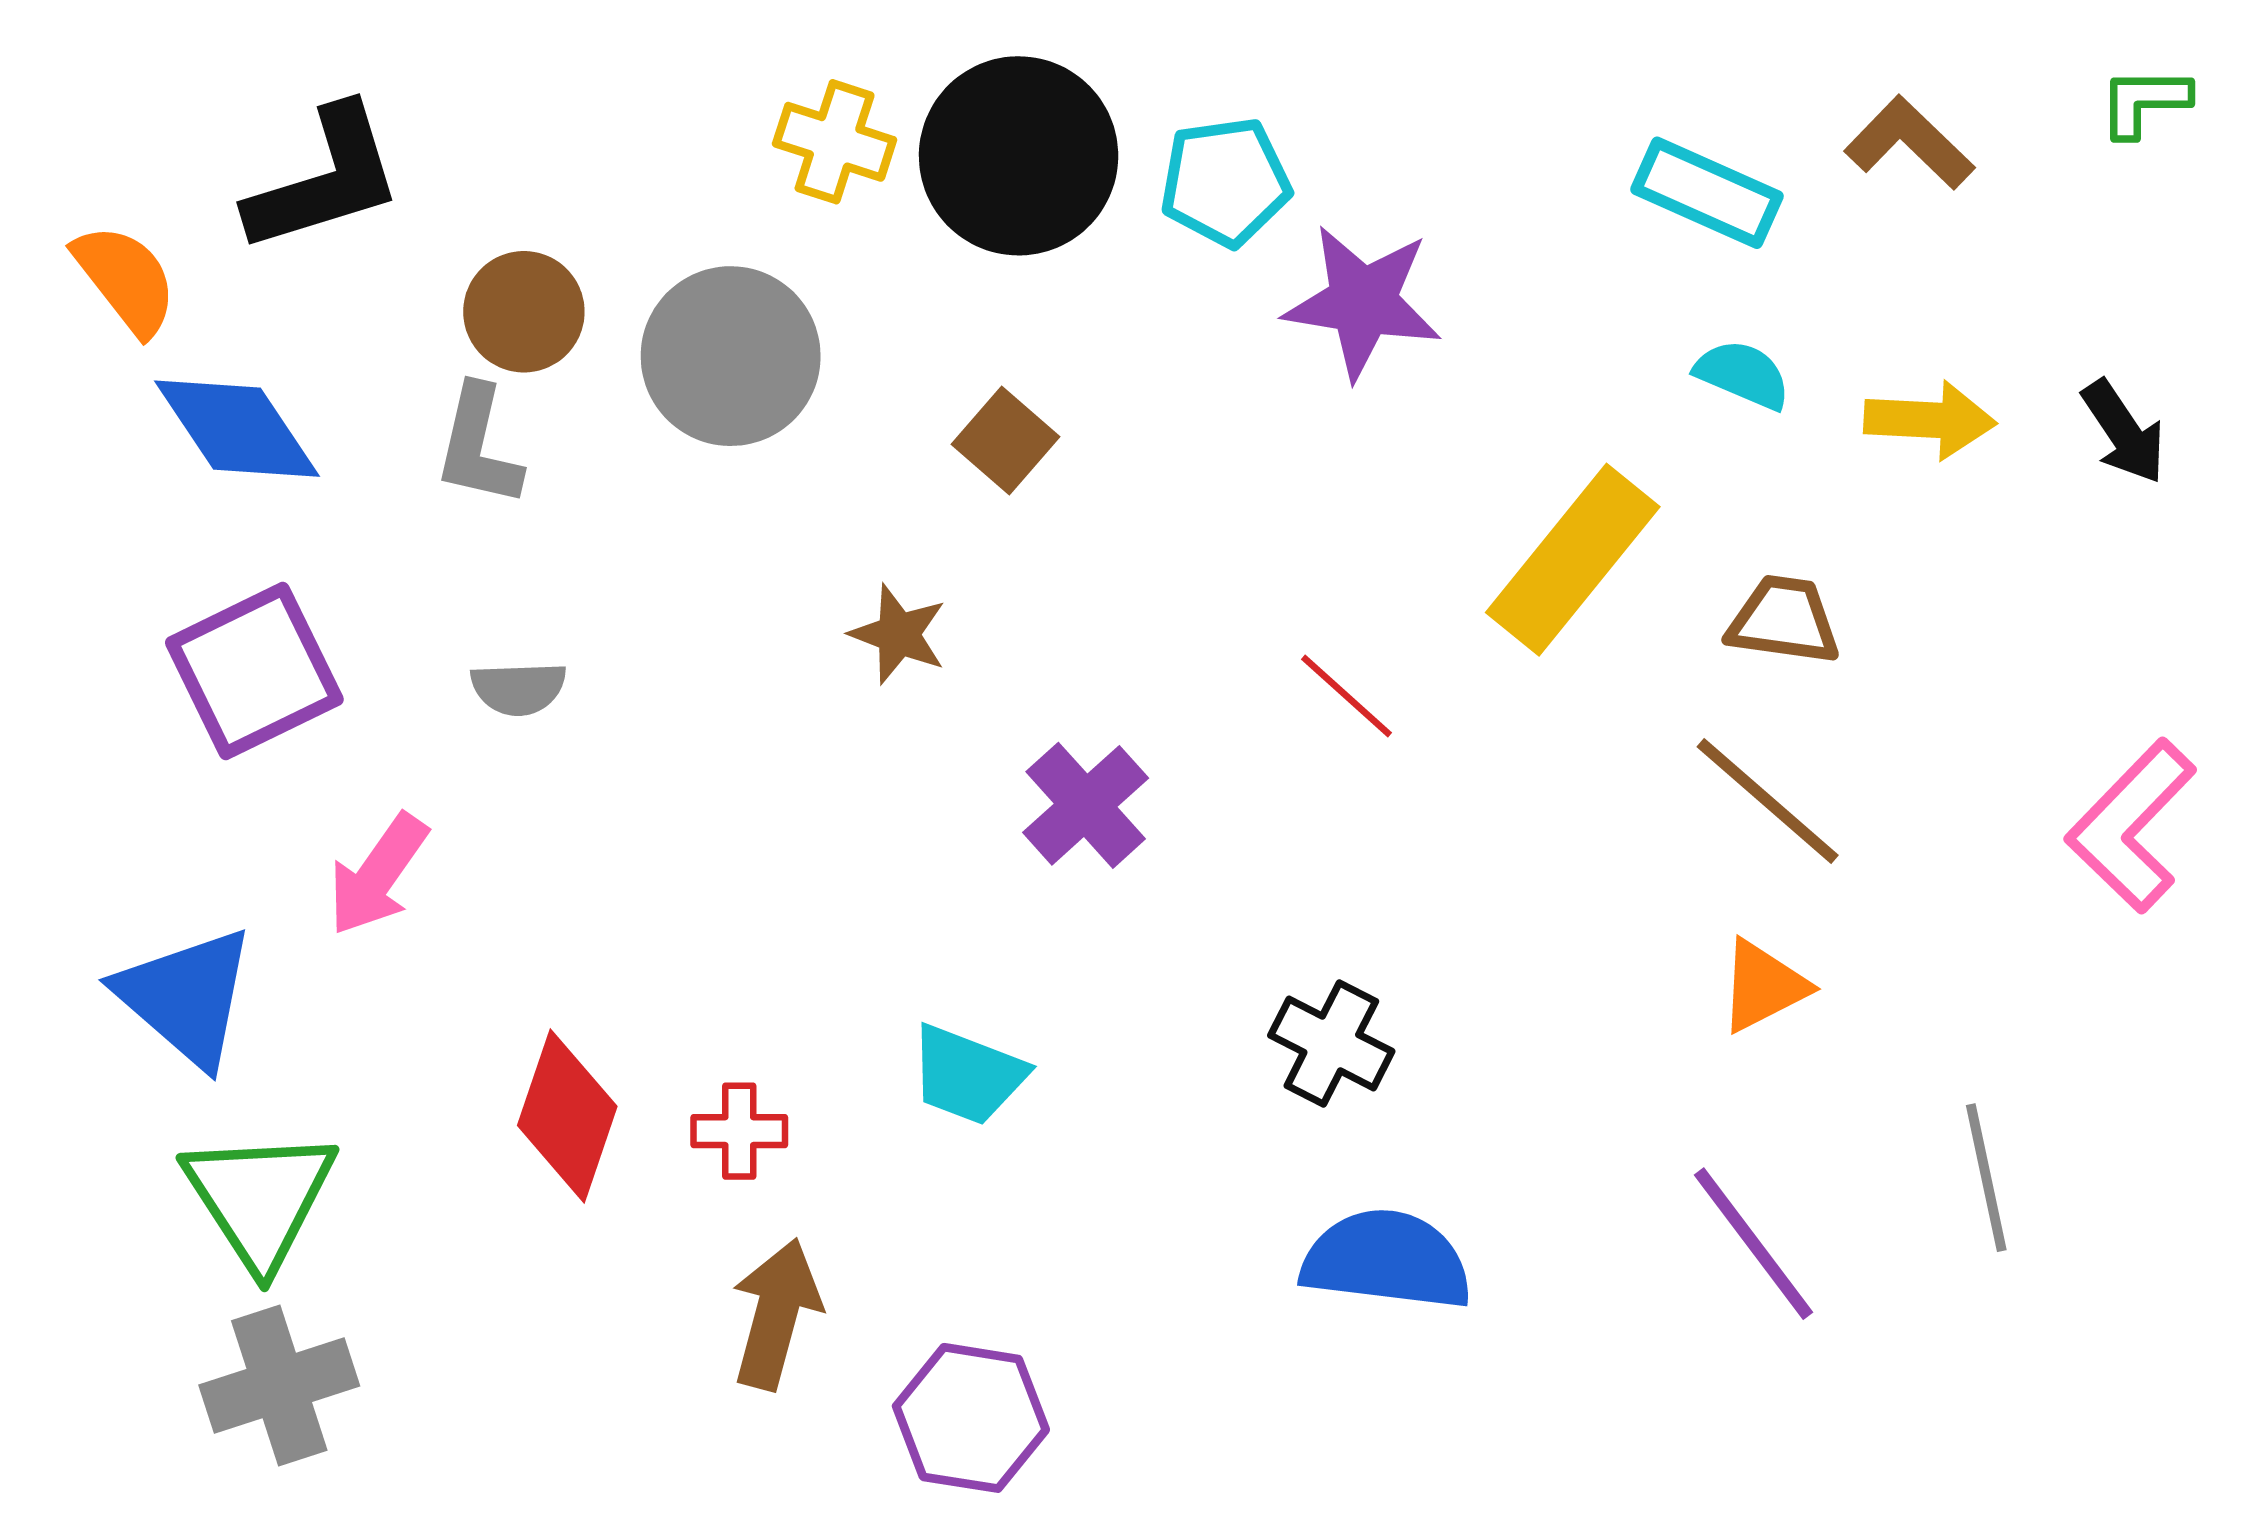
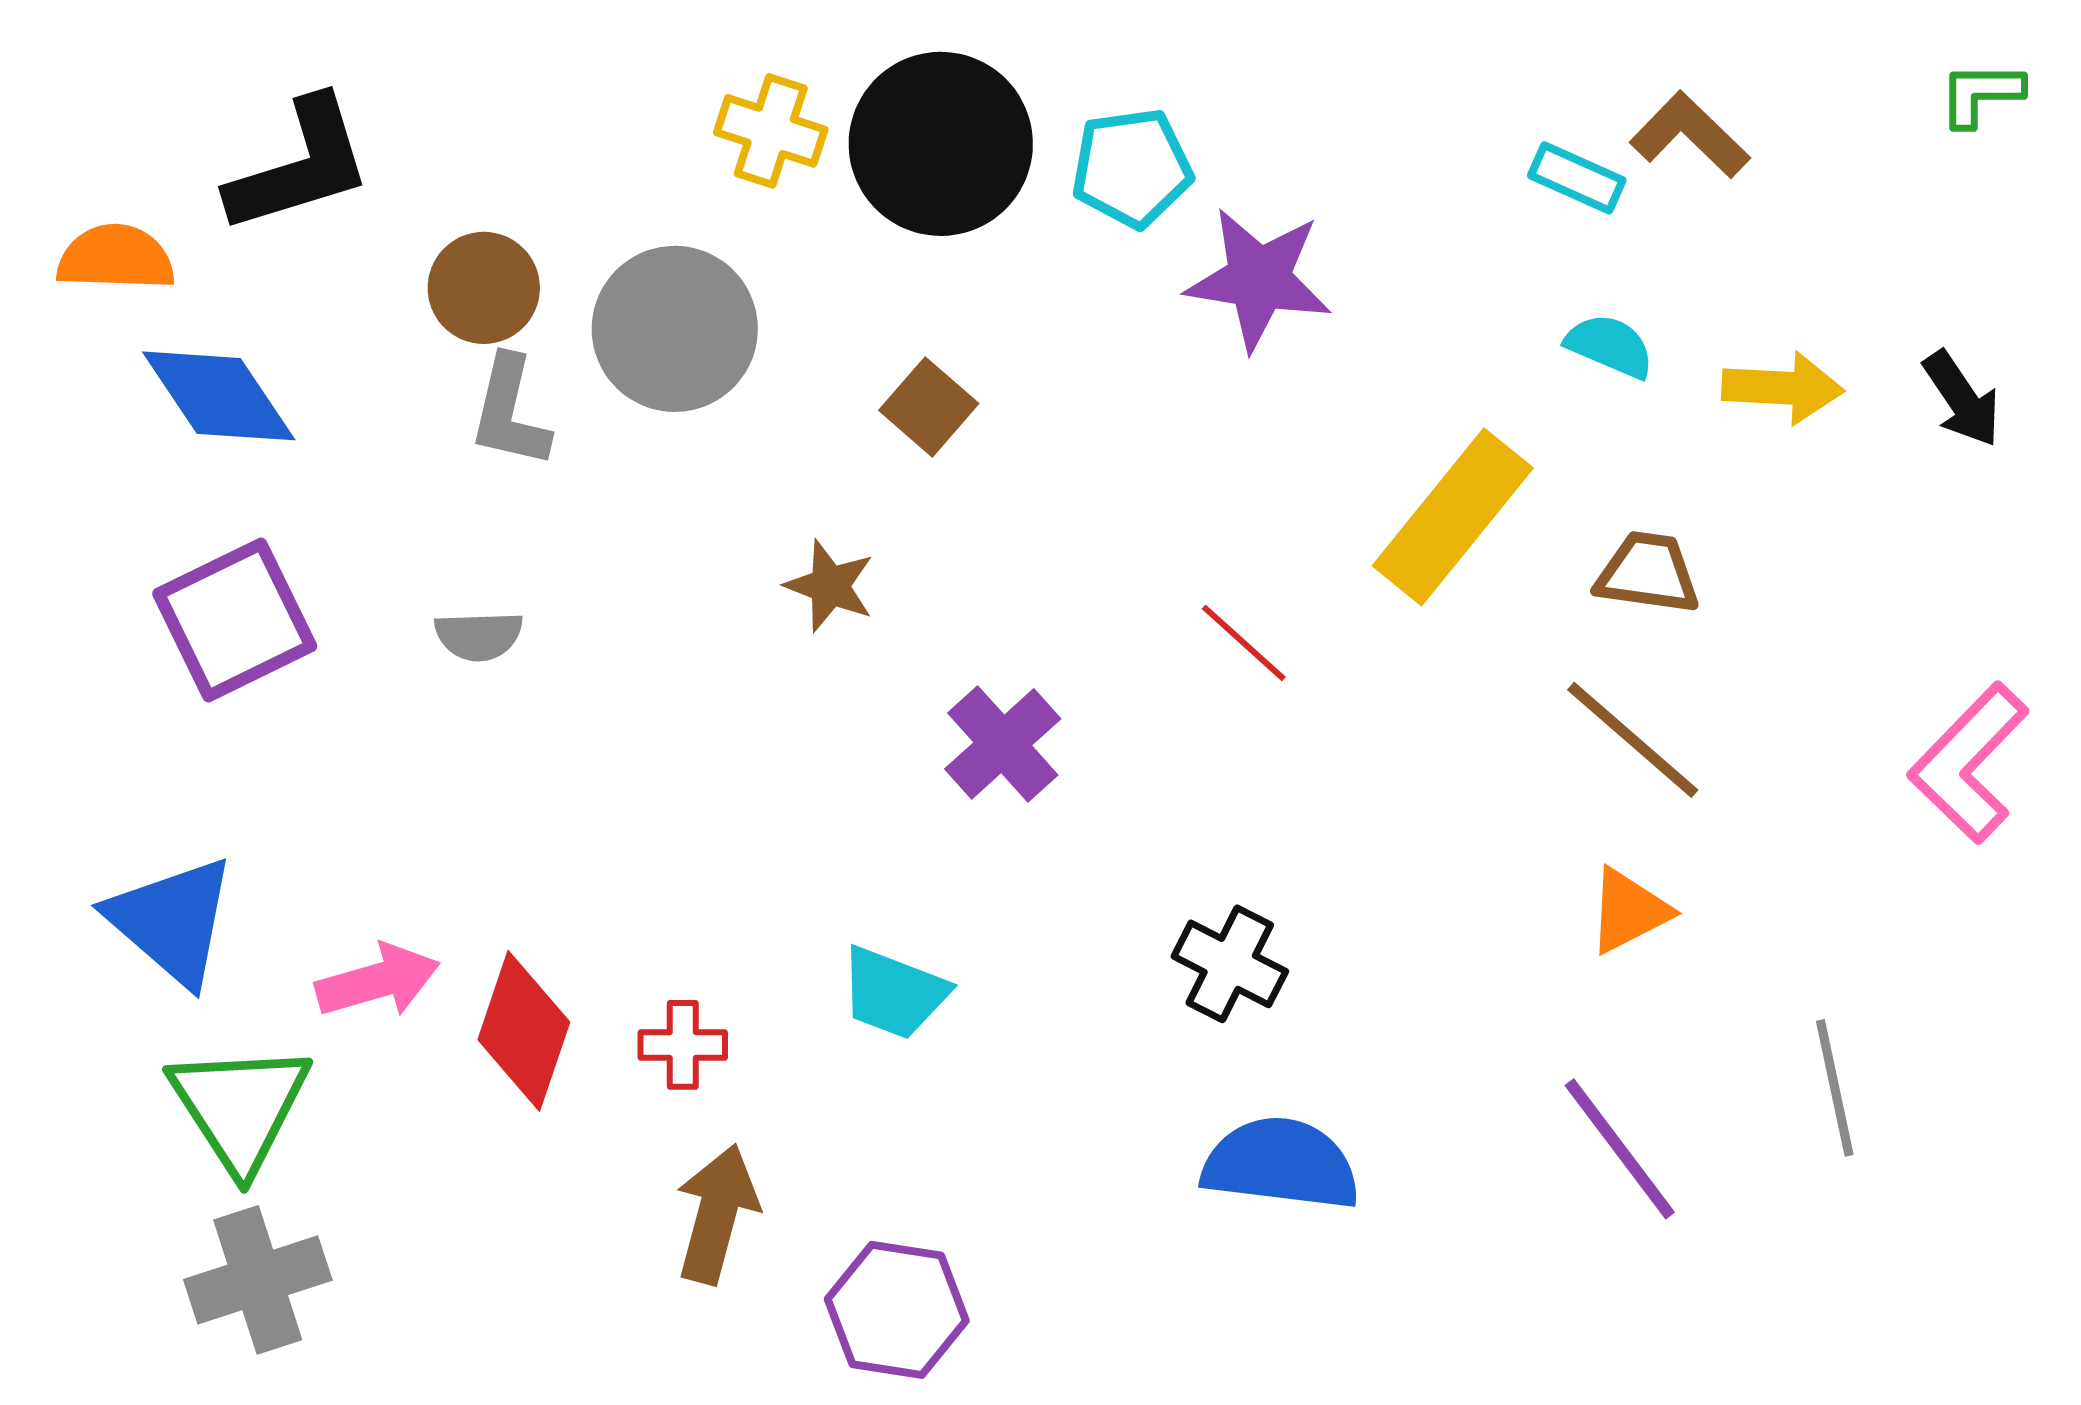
brown L-shape: (1909, 143) -> (1690, 135), moved
cyan rectangle: (1707, 193) -> (1577, 178), size x0.7
orange semicircle: (126, 279) -> (116, 258), turned -50
gray L-shape: (478, 446) -> (510, 412), moved
pink arrow: (378, 875) -> (378, 981), moved, turned -141

